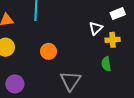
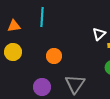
purple circle: (15, 84) -> (42, 87), moved

